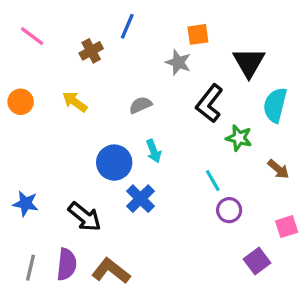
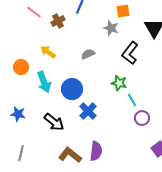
pink line: (32, 36) -> (34, 12), moved
orange circle: (21, 102) -> (21, 67), moved
green star: (239, 138) -> (119, 83), moved
cyan arrow: (154, 151) -> (44, 82), moved, size x1.5
purple semicircle: (67, 264) -> (96, 151), moved

